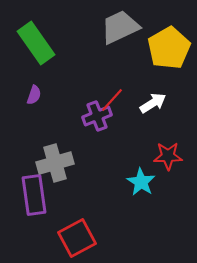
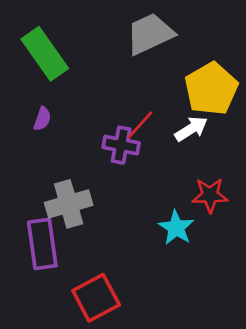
yellow pentagon: (169, 48) -> (211, 89), moved
purple cross: (97, 116) -> (121, 145), turned 32

